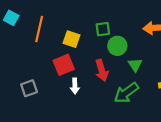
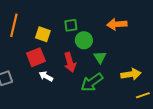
white arrow: (75, 86) -> (46, 76), turned 120

